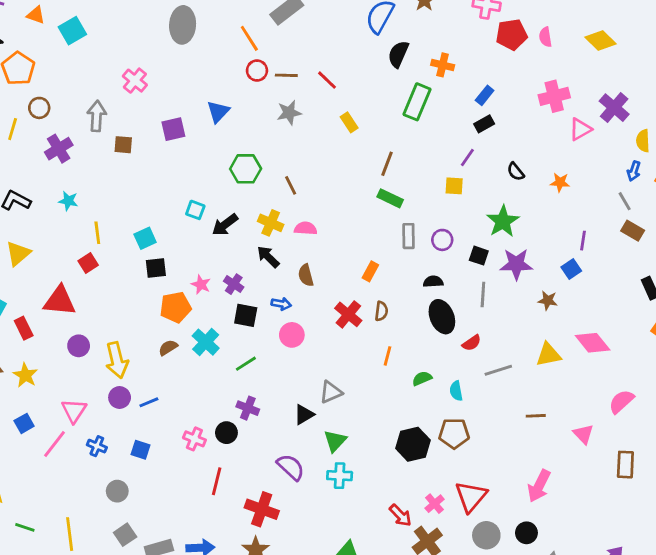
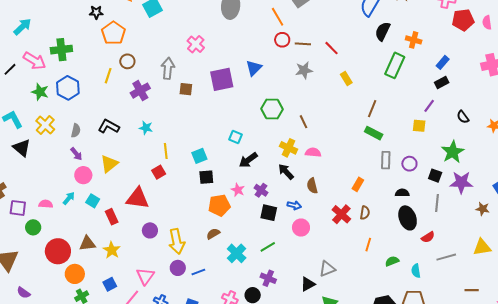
purple square: (173, 129) -> (222, 79), size x1.4
black arrow: (225, 225) -> (248, 160), moved
cyan cross: (206, 342) -> (237, 253), moved

